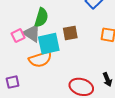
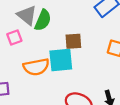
gray triangle: (32, 33) -> (27, 15), moved
cyan square: (49, 44) -> (61, 60), moved

